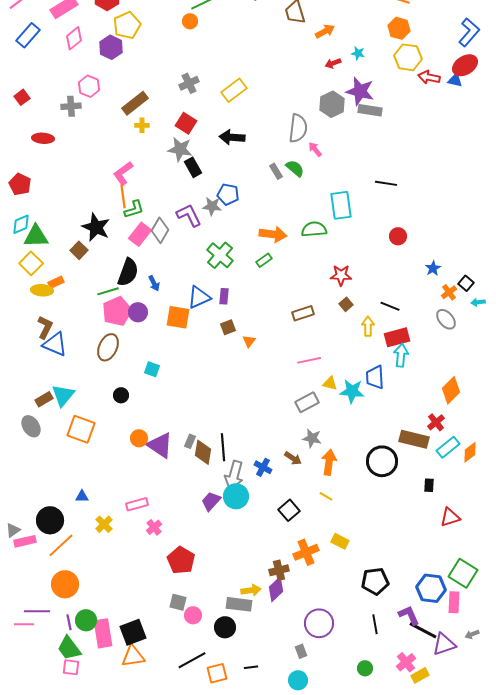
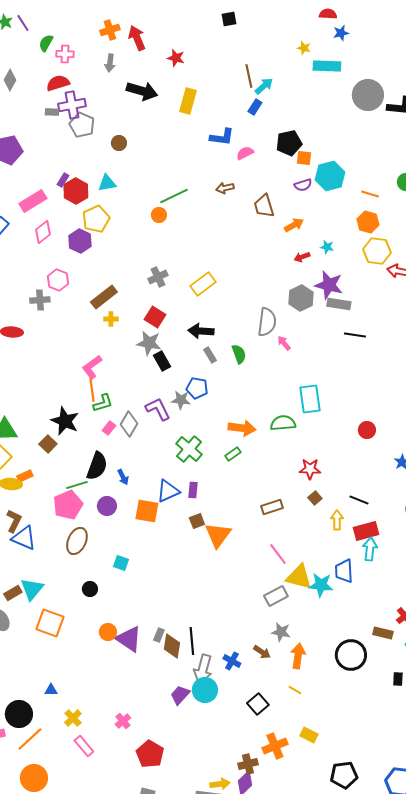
green semicircle: (295, 168) -> (239, 354), moved, turned 30
gray rectangle: (276, 171) -> (210, 355), moved
black line: (386, 183) -> (355, 335), moved
pink rectangle: (140, 234) -> (109, 428), size x0.6
pink pentagon: (117, 311) -> (68, 505), moved
orange triangle: (249, 341) -> (218, 535), size x2.0
pink line: (309, 360) -> (278, 554), turned 65
yellow triangle: (330, 383) -> (299, 577), size x1.8
brown rectangle: (414, 439) -> (383, 633), size x0.7
pink rectangle: (137, 504) -> (84, 746), moved, turned 65

